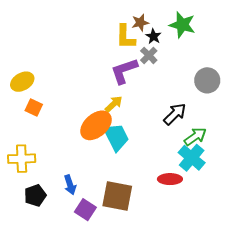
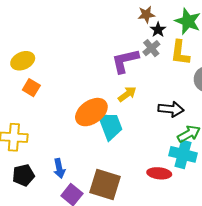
yellow L-shape: (125, 37) -> (180, 53), moved
yellow arrow: (114, 104) -> (127, 94), moved
black arrow: (175, 114) -> (171, 109), turned 45
cyan cross: (192, 158) -> (183, 154), turned -32

